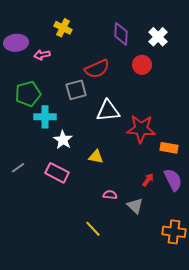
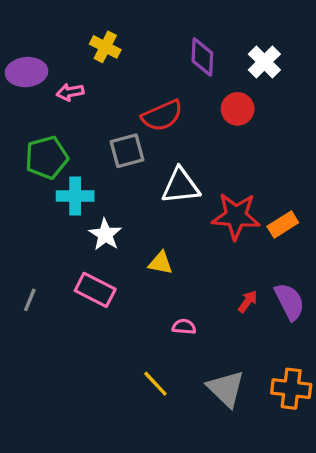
orange rectangle: (169, 148) -> (283, 224), moved, turned -42
gray line: (18, 168) -> (30, 300), moved, turned -32
gray triangle: (135, 206) -> (226, 389), moved, size x1.4

